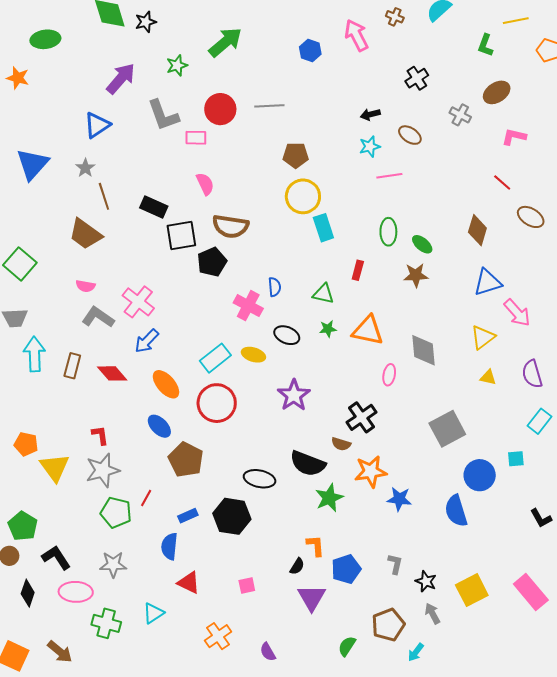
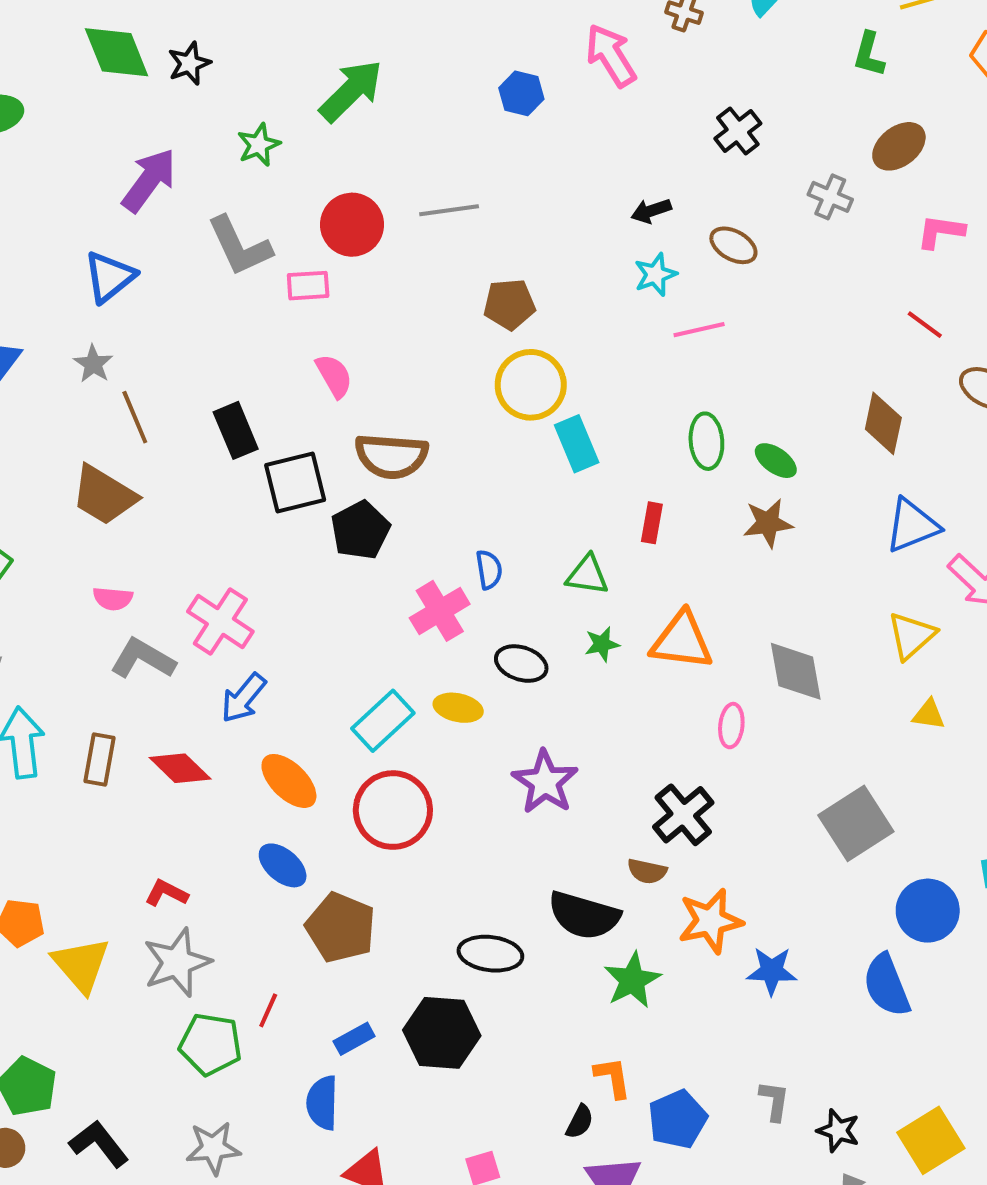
black rectangle: (154, 207) -> (236, 430), turned 48
pink cross: (248, 306) -> (440, 611), turned 36
red L-shape: (100, 435) -> (166, 893), turned -50

